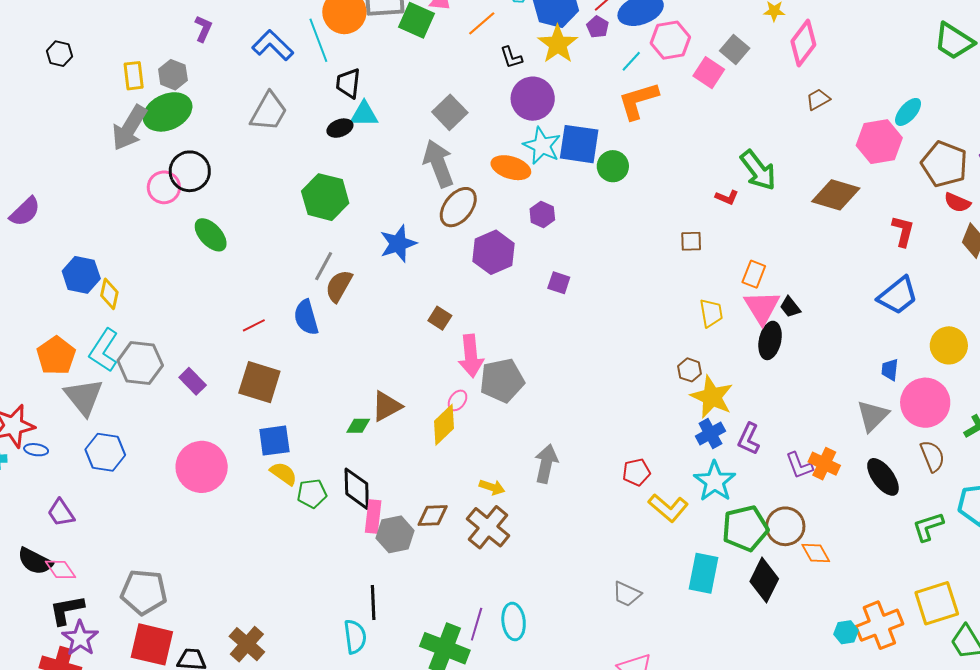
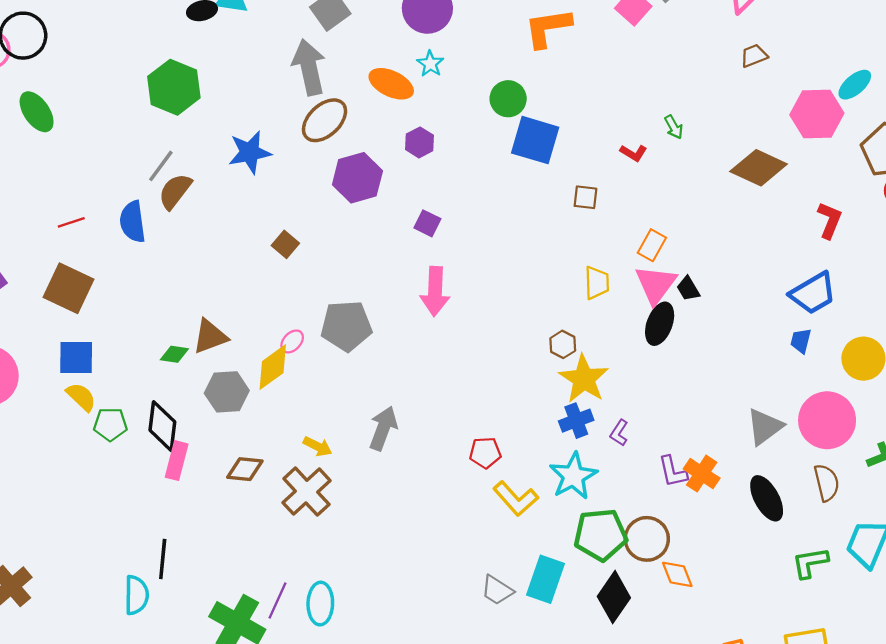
blue square: (579, 144) -> (535, 140), moved
cyan star: (542, 146) -> (430, 64), size x0.6
green arrow: (758, 170) -> (674, 127), size x0.5
pink arrow: (471, 356) -> (435, 291), moved
blue trapezoid: (890, 370) -> (801, 341), moved
purple L-shape: (749, 439) -> (619, 433), size x0.7
gray hexagon: (395, 534) -> (227, 392), moved
gray trapezoid: (627, 594) -> (497, 590), moved

